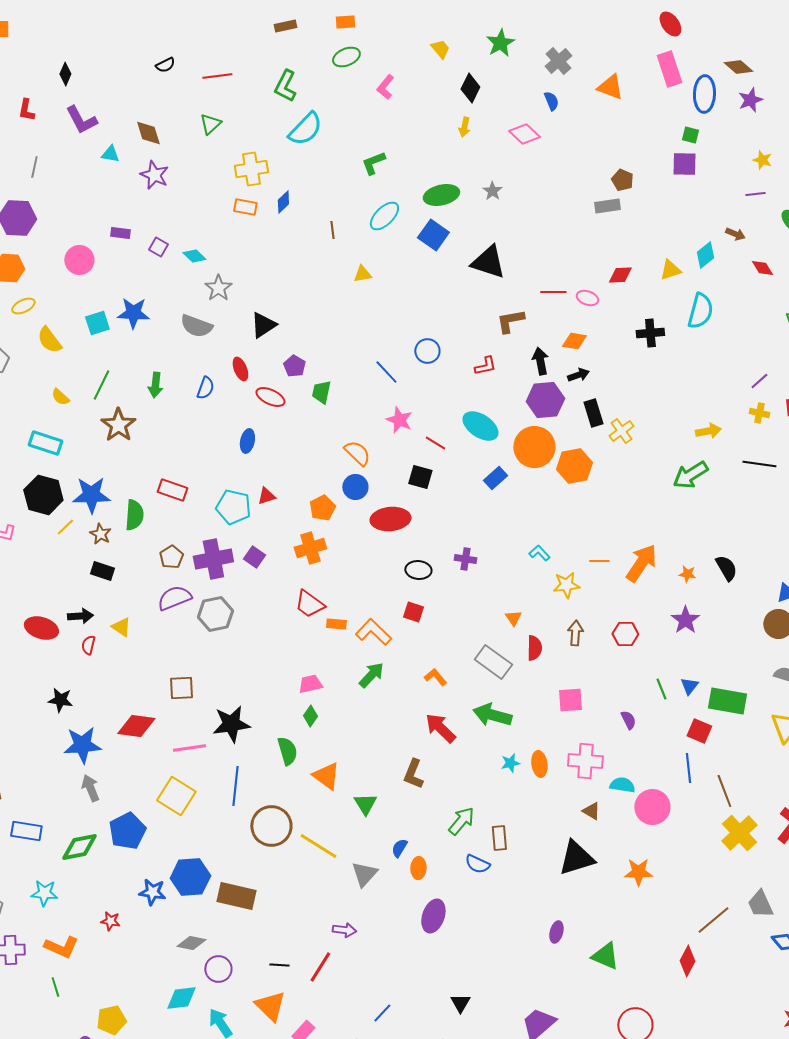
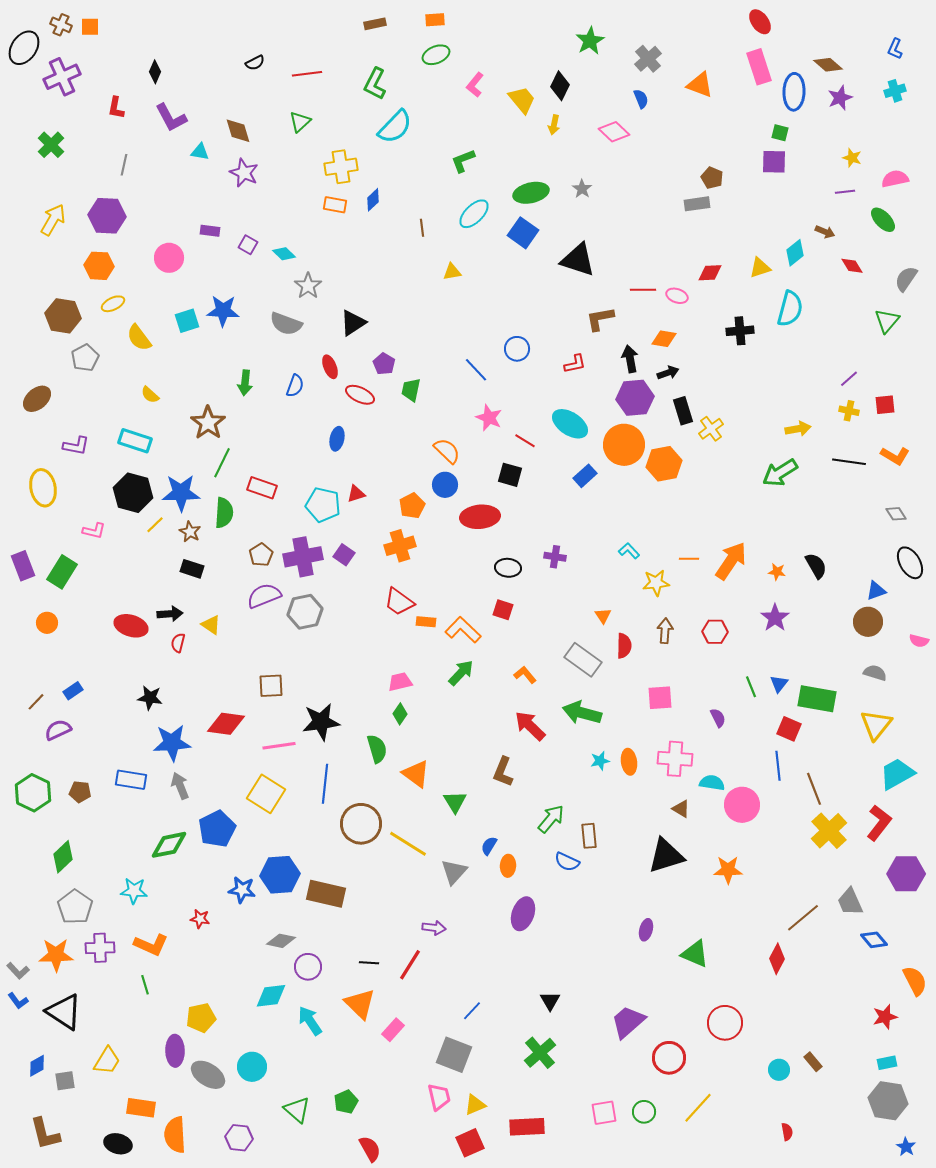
yellow trapezoid: (440, 49) -> (522, 100), moved, size x1.4
green line: (101, 385) -> (222, 463), moved
blue rectangle: (26, 831) -> (131, 780), moved

